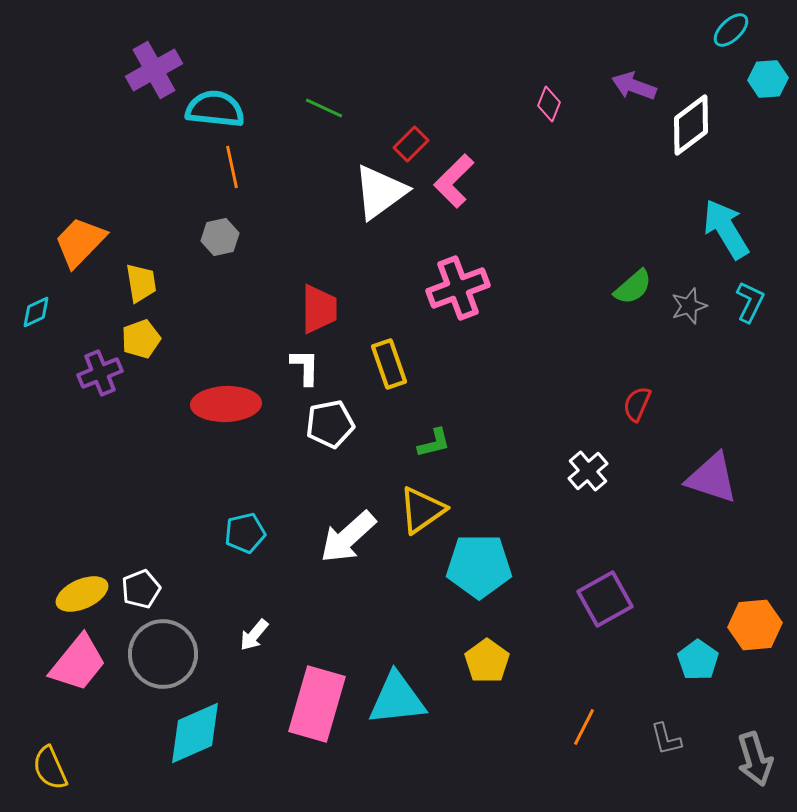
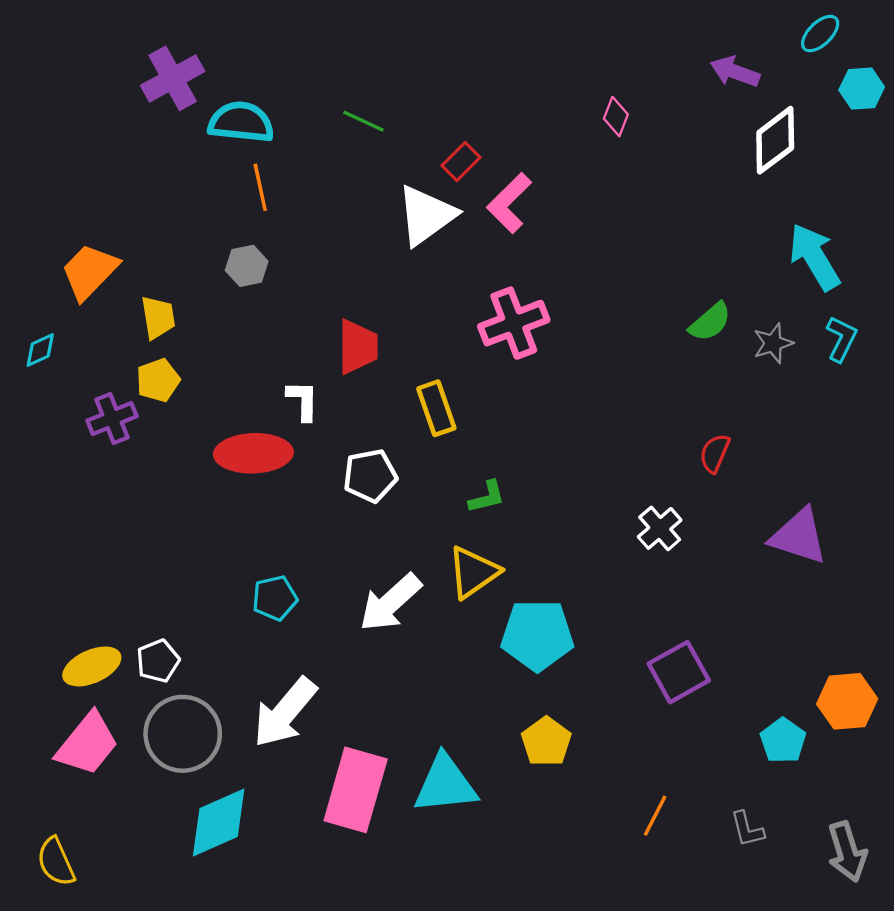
purple arrow: (634, 86) -> (735, 72), moved
white L-shape: (305, 367) -> (303, 401), moved
white arrow: (254, 635) -> (285, 712), size x2.0

